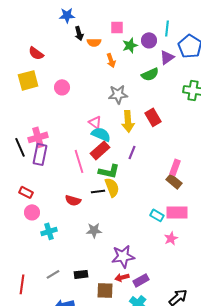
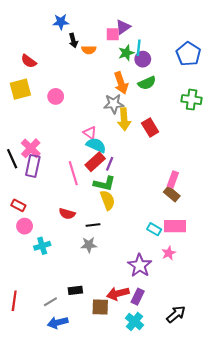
cyan line: (167, 28) -> (139, 48), moved
purple circle: (149, 40) -> (143, 59), moved
purple triangle: (167, 57) -> (123, 27), moved
orange arrow: (111, 60) -> (121, 83), moved, size x1.5
yellow arrow: (128, 121) -> (124, 119), moved
pink cross: (38, 137) -> (31, 148), turned -30
purple line: (132, 152) -> (110, 164), moved
black line: (98, 191) -> (93, 225), moved
purple star: (123, 256) -> (140, 266), moved, turned -30
gray line: (53, 274) -> (50, 302), moved
red arrow: (122, 277) -> (118, 294), size x1.5
purple rectangle: (141, 280) -> (138, 297), turned -35

